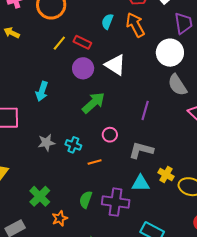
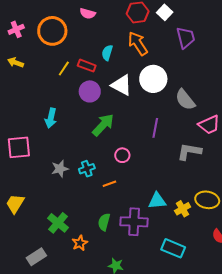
cyan semicircle: (107, 21) -> (107, 53), moved
white circle: (170, 53) -> (153, 79), moved
cyan cross: (73, 145) -> (87, 169), turned -35
gray L-shape: (141, 150) -> (189, 152), moved
yellow cross: (166, 174) -> (183, 209), moved, turned 35

